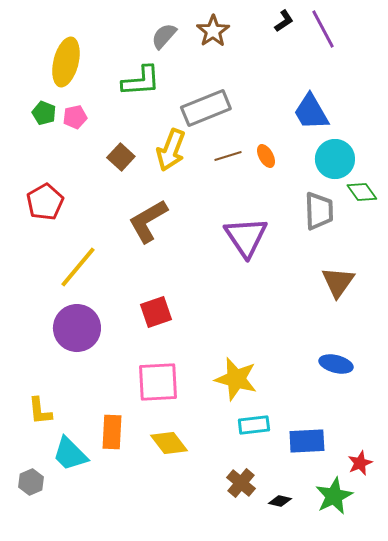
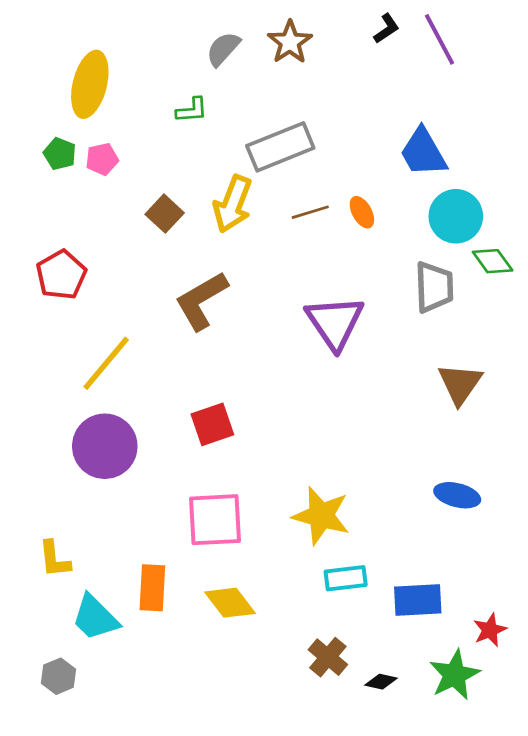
green L-shape: (141, 81) -> (192, 110), size x0.6
gray hexagon: (31, 482) -> (59, 676), moved

